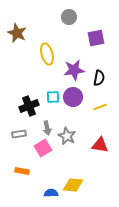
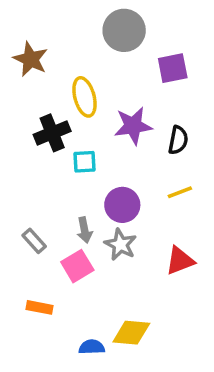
gray circle: (69, 17) -> (124, 30), size x1.5
cyan square: (53, 97) -> (85, 162), moved
purple circle: (73, 97) -> (122, 205), moved
black cross: (29, 106) -> (52, 133), moved
gray rectangle: (19, 134) -> (34, 241), turned 56
red triangle: (100, 145) -> (180, 261), turned -30

